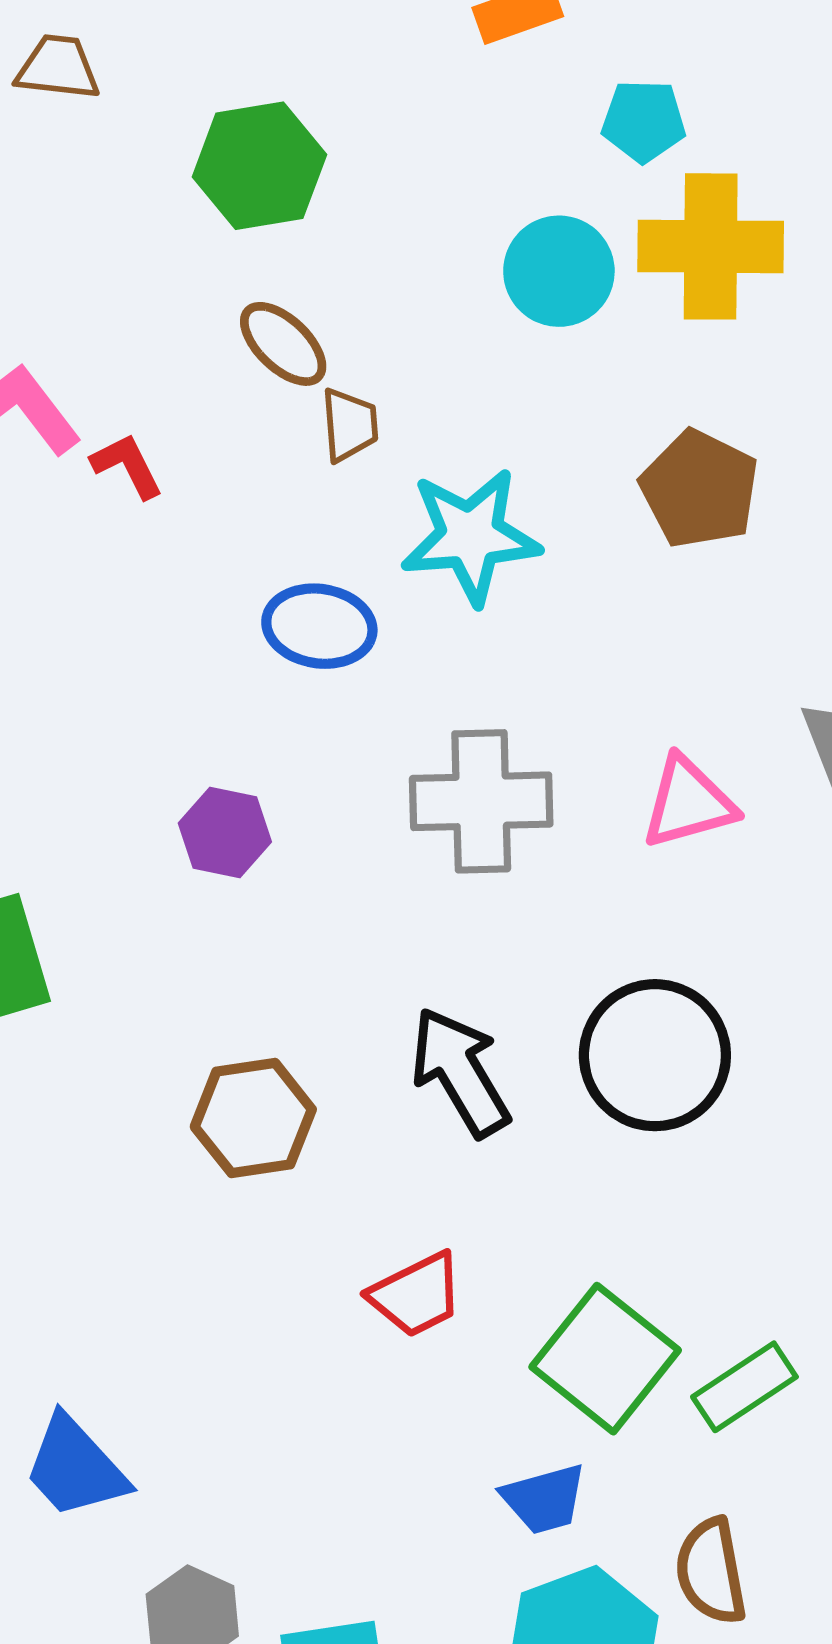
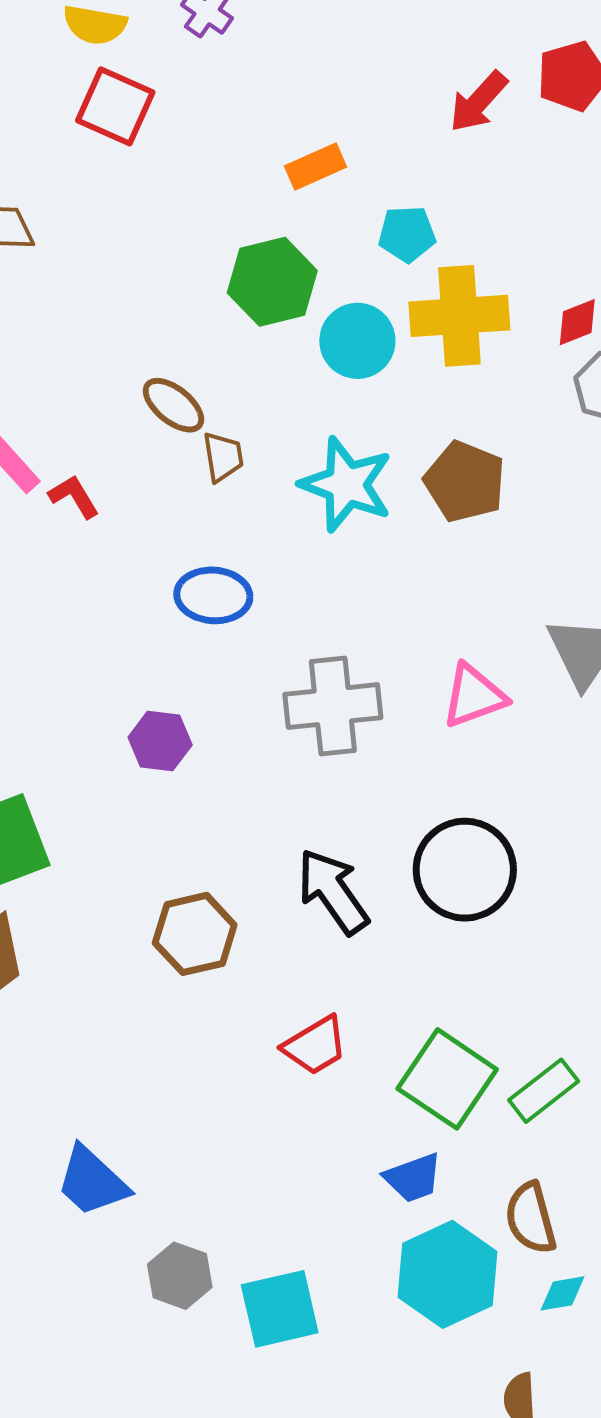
green hexagon: (259, 166) -> (272, 282), moved
cyan star: (470, 536) -> (346, 484), moved, turned 30

